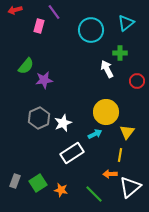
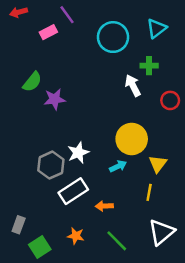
pink rectangle: (39, 26) -> (48, 32), turned 48
gray hexagon: (39, 118) -> (51, 165), moved
white rectangle: (72, 153) -> (73, 191), moved
orange arrow: (110, 174) -> (104, 206), moved
green square: (38, 183) -> (40, 247), moved

